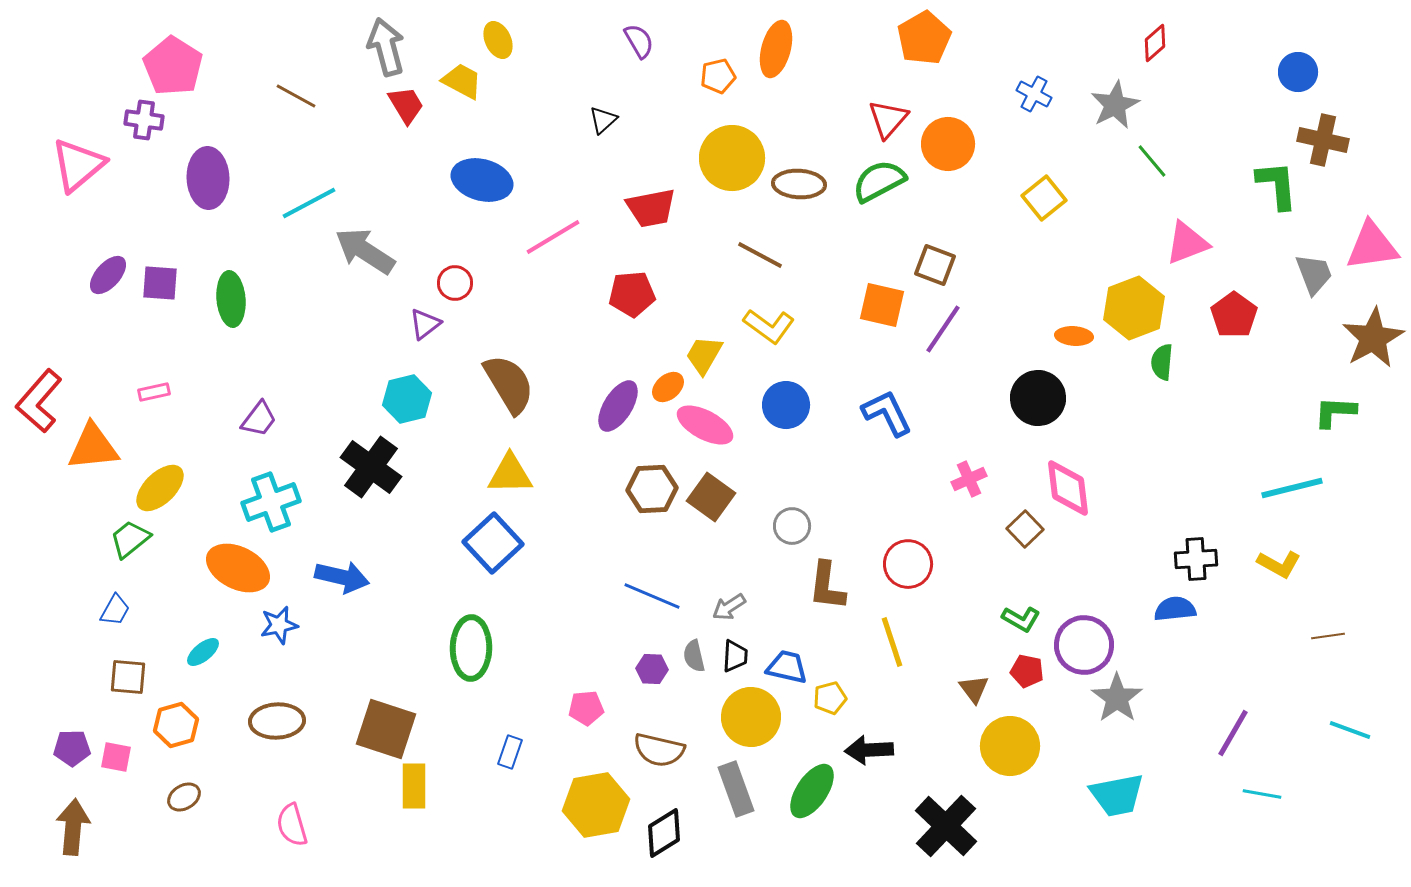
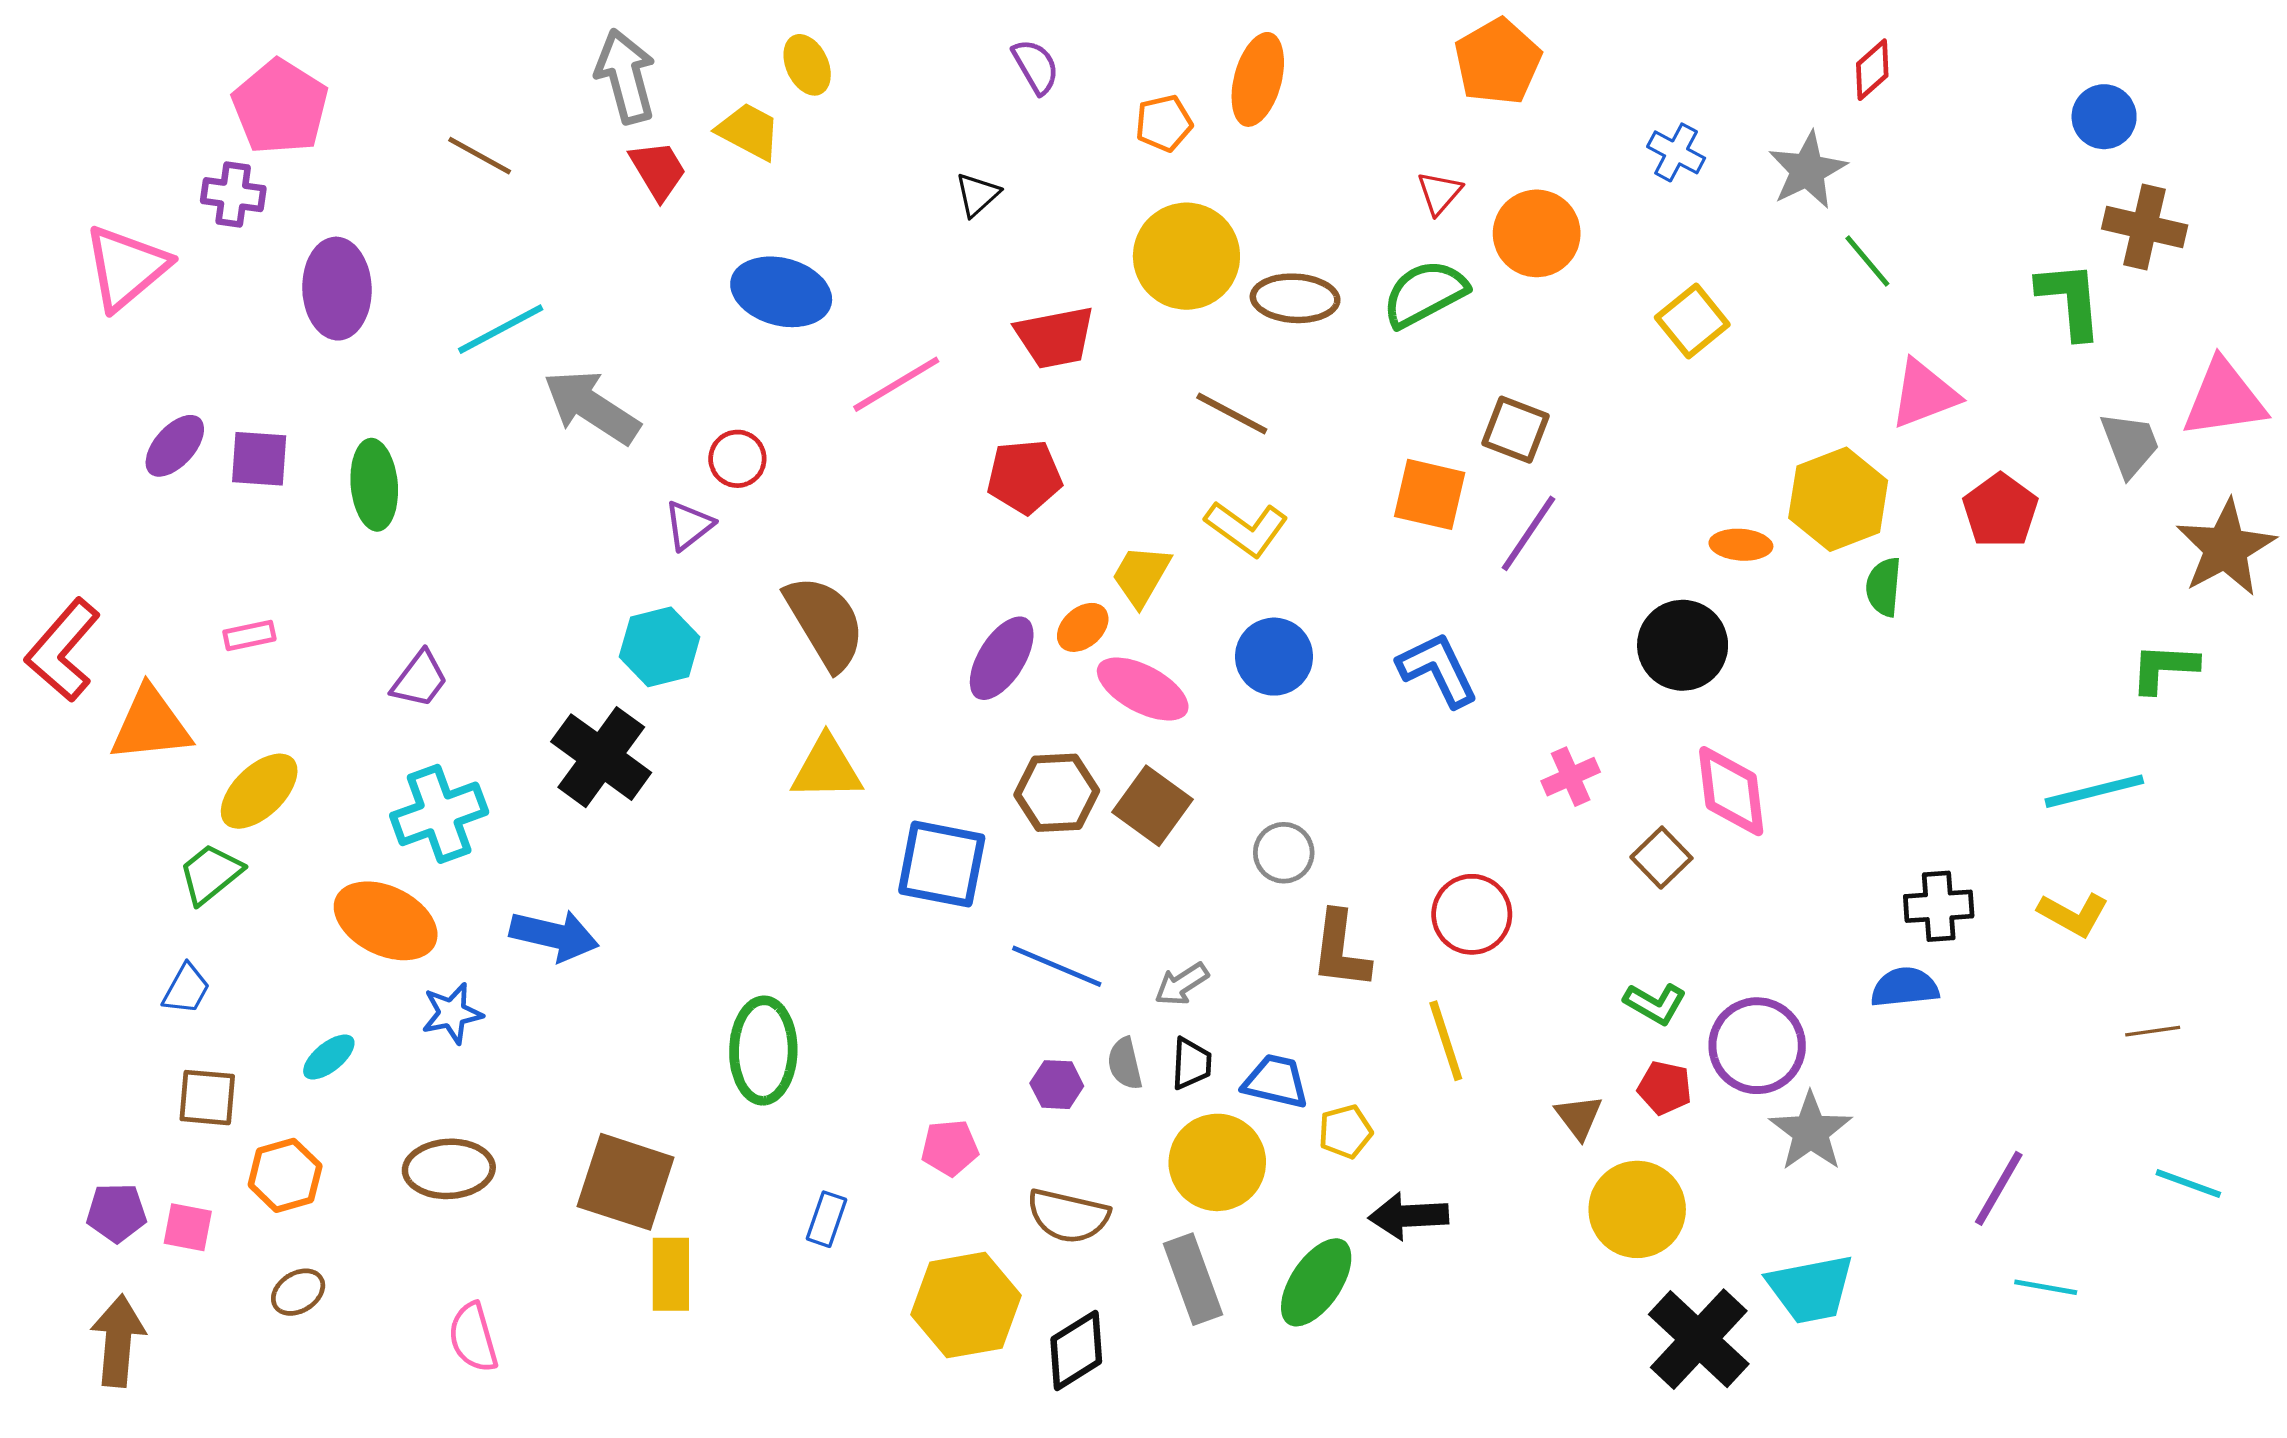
red triangle: (888, 119) -> (1439, 193), size x0.7
blue square: (493, 543) -> (942, 864), moved, turned -36
black cross: (946, 826) -> (1699, 1339), moved

